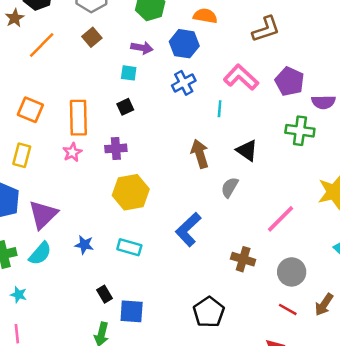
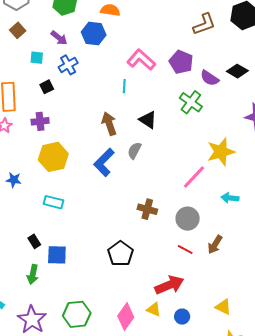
brown L-shape: (266, 29) -> (204, 24), moved
purple arrow: (142, 48) -> (59, 38), turned 30
cyan square: (129, 73) -> (37, 58), moved
blue cross: (184, 83) -> (68, 65), moved
purple semicircle: (323, 102) -> (210, 78), turned 36
green cross: (300, 131) -> (191, 102), turned 30
pink line: (280, 219) -> (194, 177), moved
blue L-shape: (188, 230) -> (104, 162), moved
blue star: (84, 245) -> (14, 180), moved

